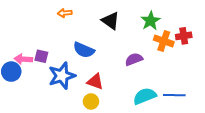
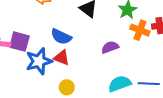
purple square: (41, 56) -> (19, 42), size x1.5
red triangle: (95, 82) -> (62, 58), moved

